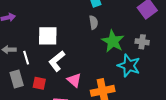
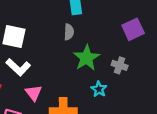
white L-shape: (57, 61) -> (18, 67), turned -110
cyan star: (129, 66) -> (99, 89), size x0.6

